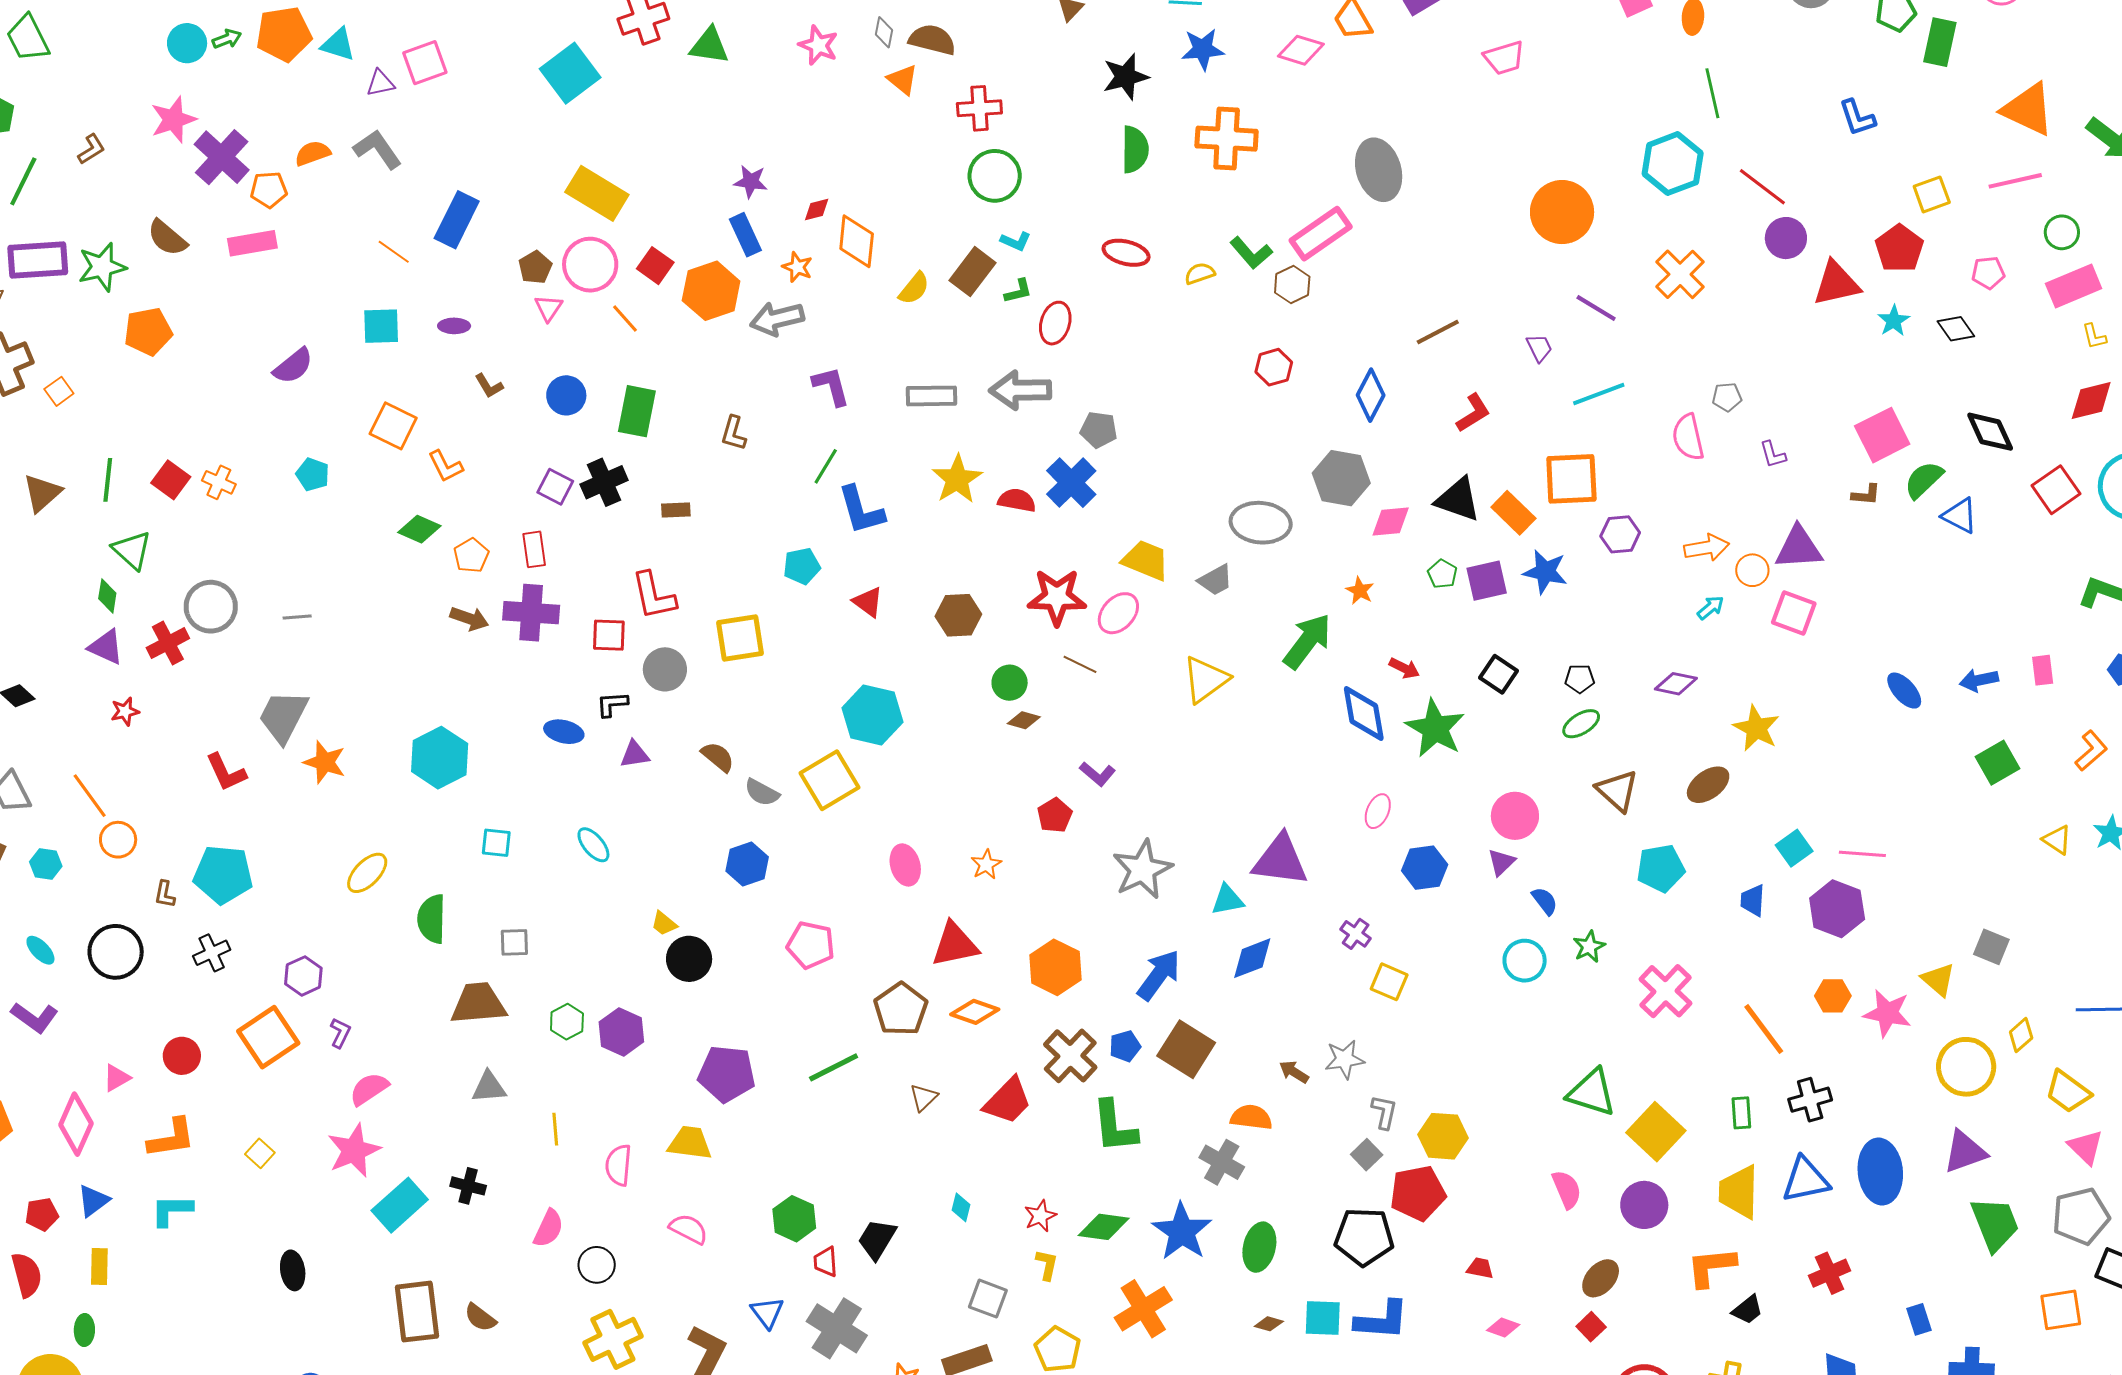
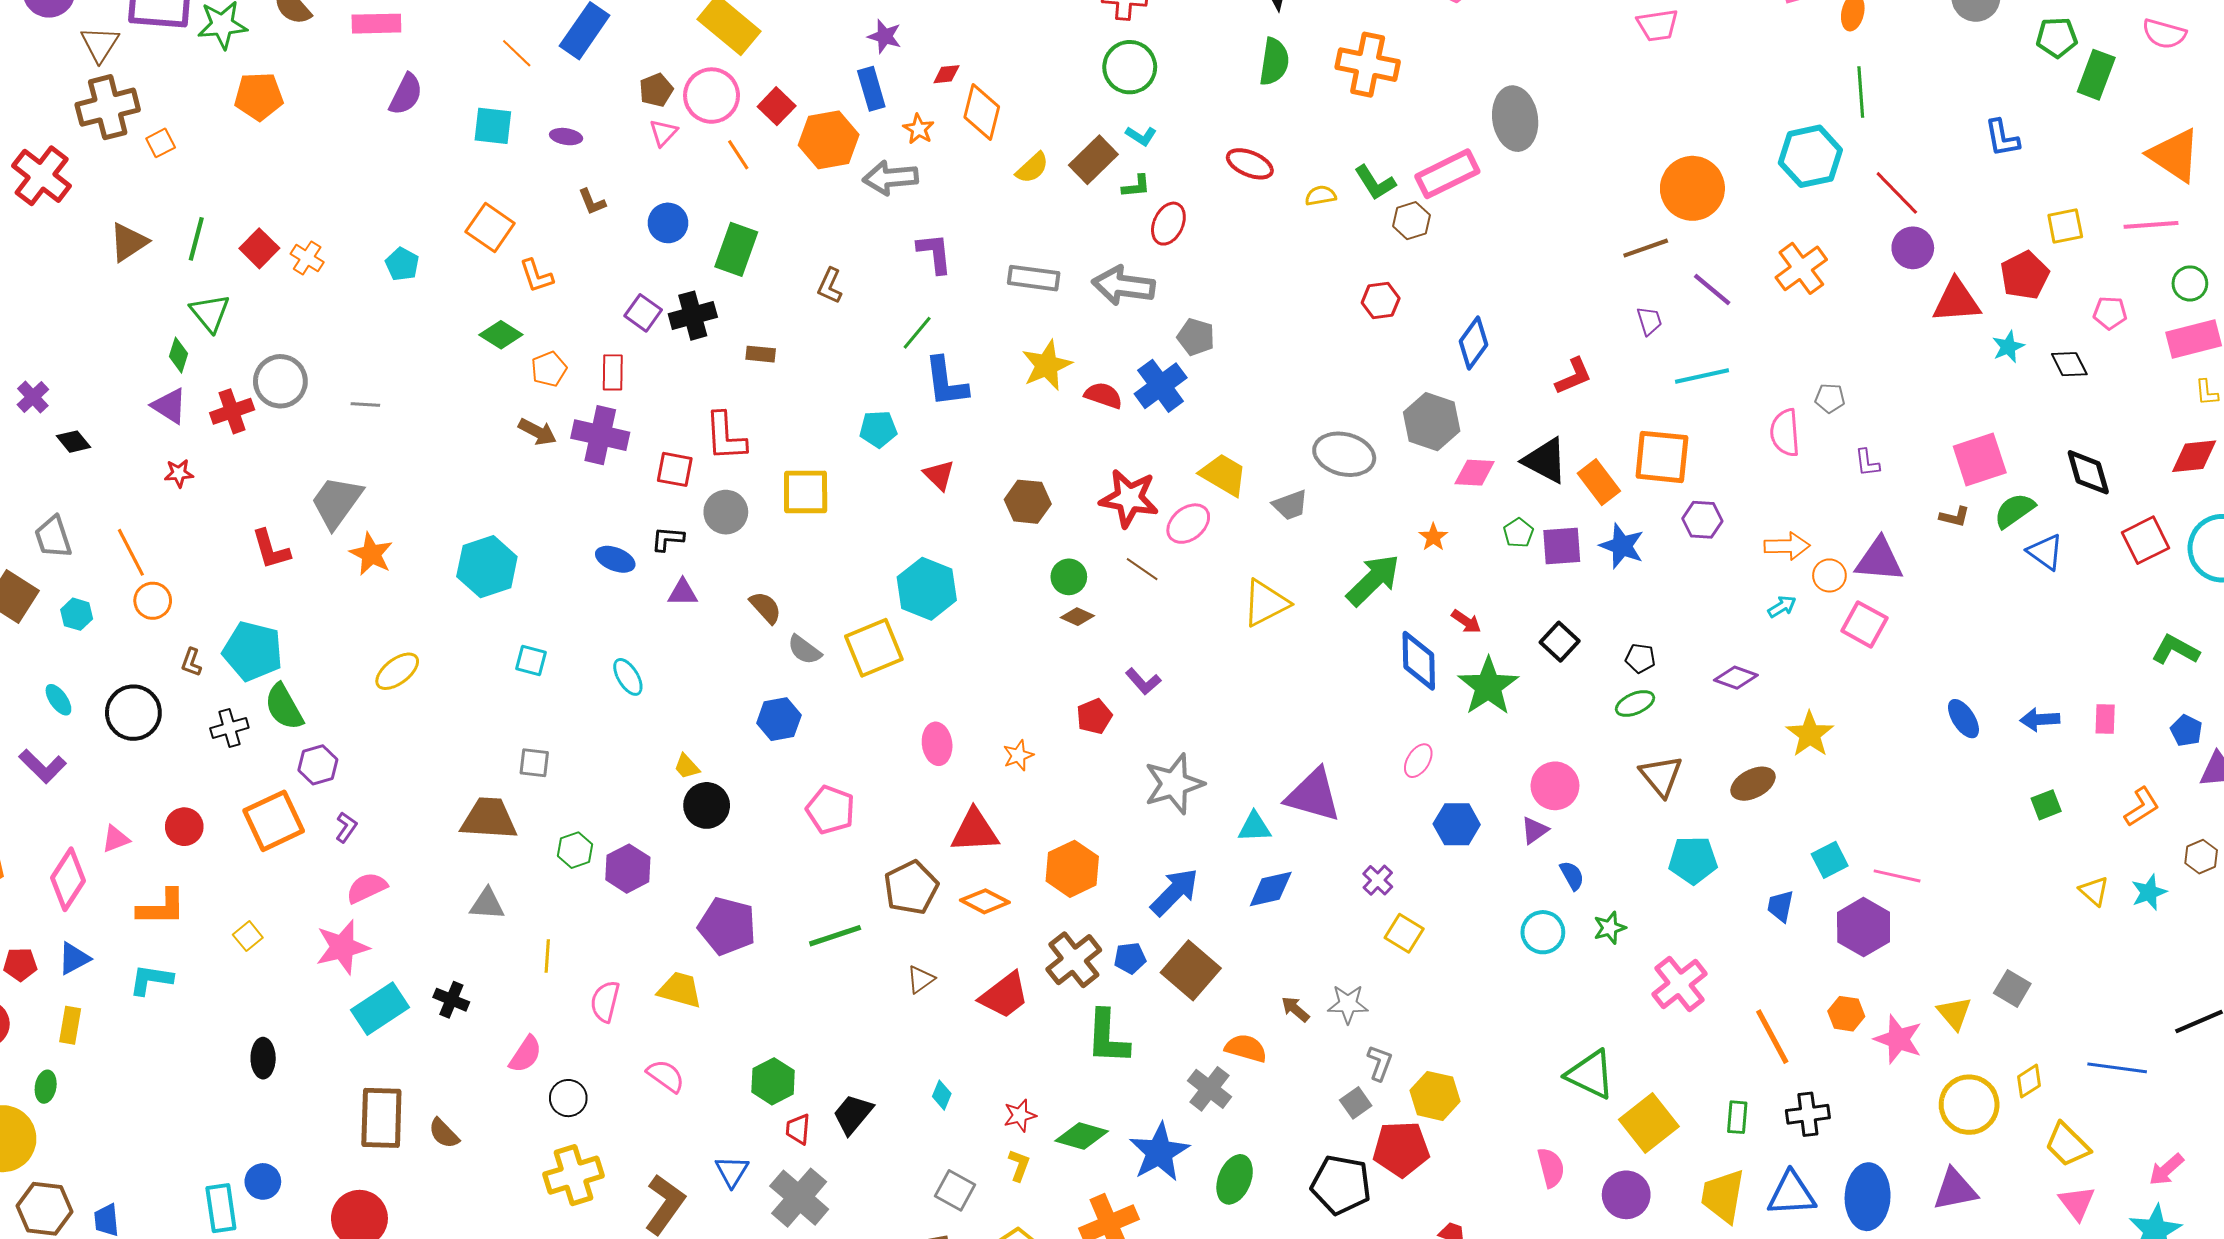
brown line: (1438, 332) -> (1646, 248), moved
purple semicircle: (293, 366) -> (406, 94), moved, turned -33
green square: (1998, 763) -> (2046, 805), size x0.7
green semicircle: (432, 919) -> (284, 707), moved, turned -39

